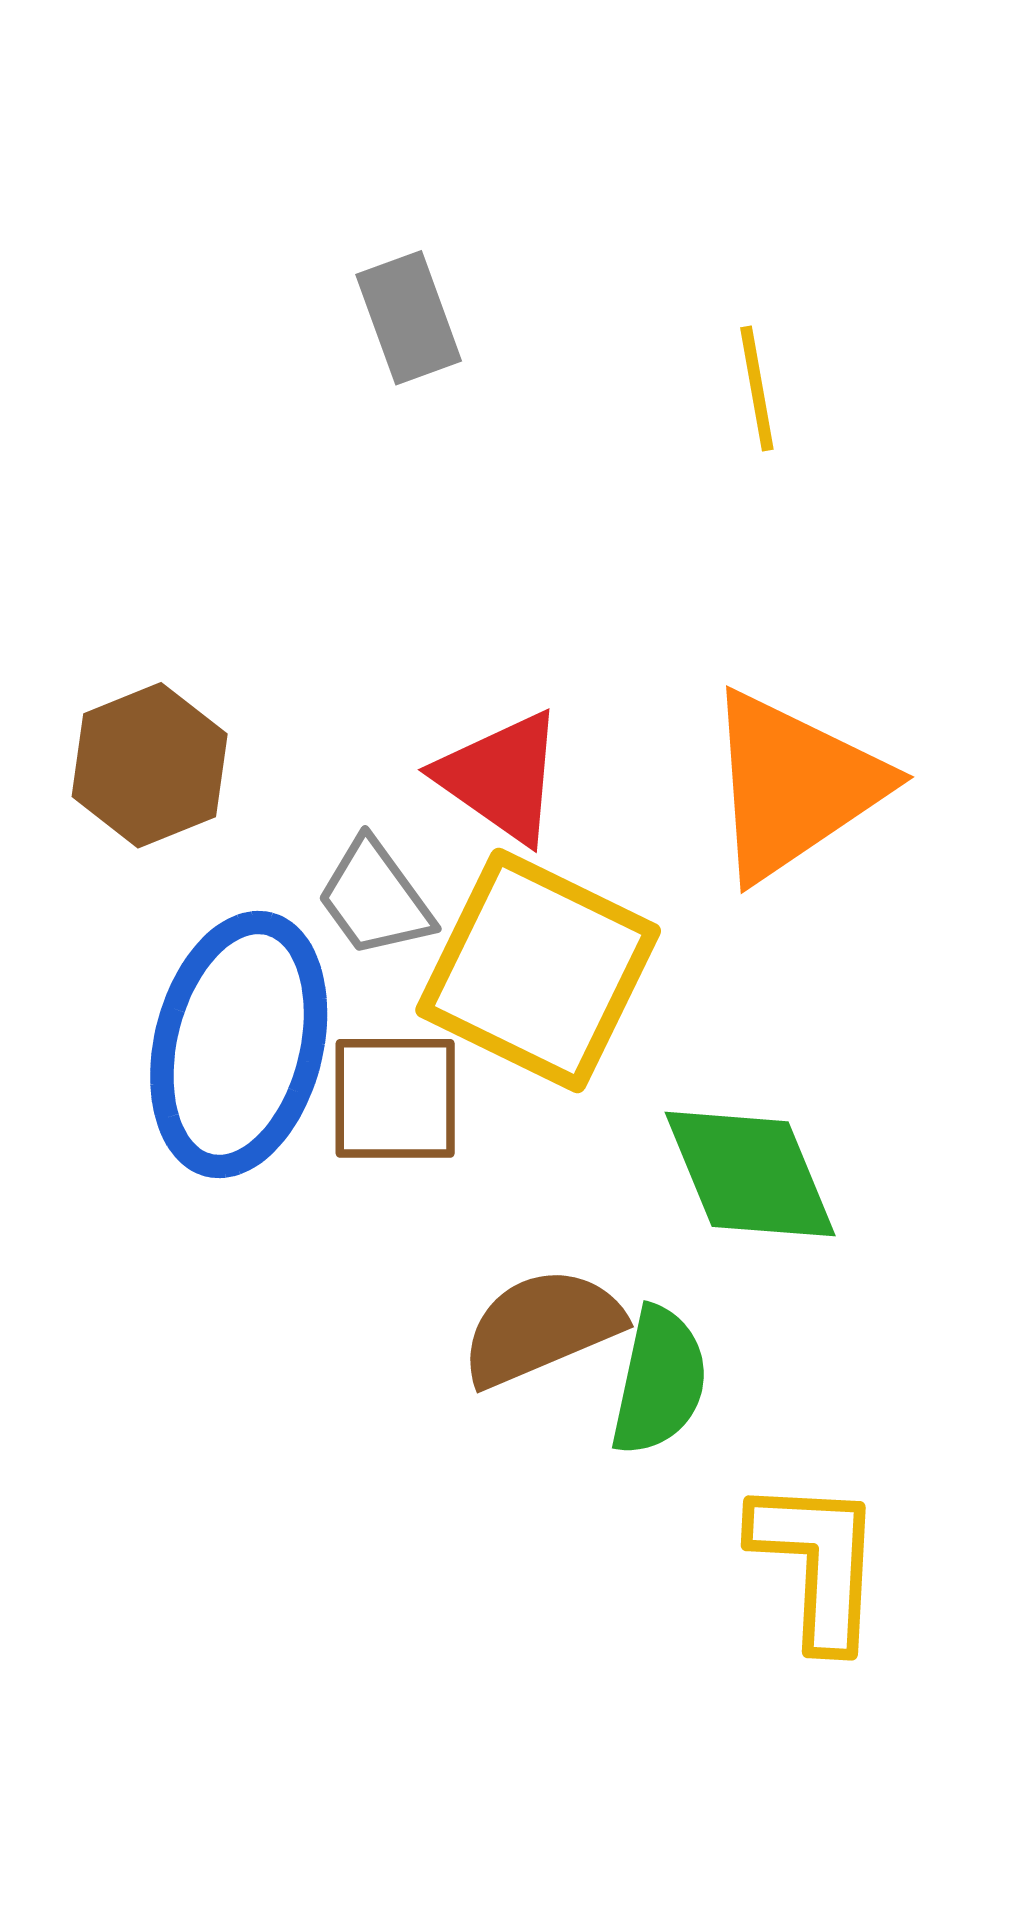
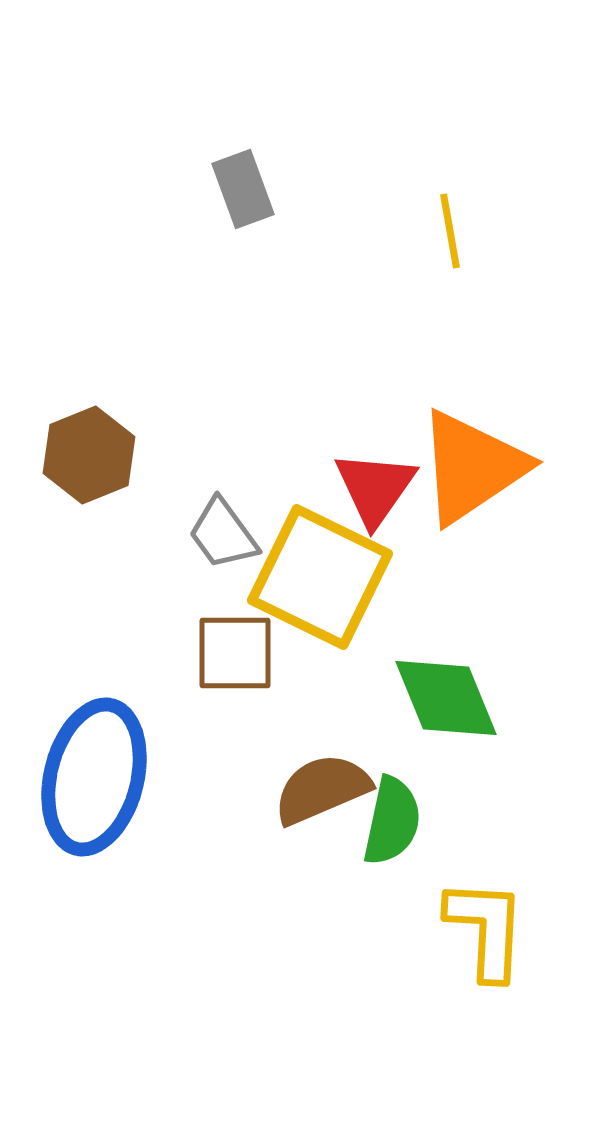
red triangle: (501, 777) -> (375, 488), moved, turned 30
blue ellipse: (239, 1045) -> (94, 777), moved

